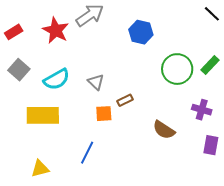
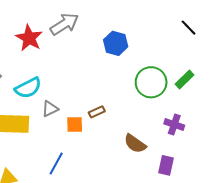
gray triangle: (96, 82) -> (50, 109), moved, turned 48
purple rectangle: (211, 145) -> (166, 165), moved

